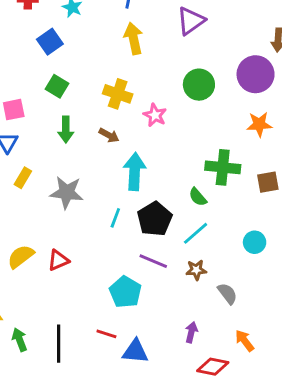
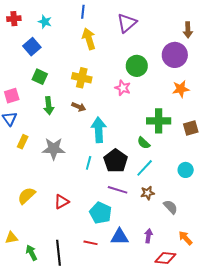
pink star: (155, 115) -> (123, 88), moved
red triangle: (58, 260) -> (62, 202), moved
blue triangle: (135, 351) -> (119, 237), moved

